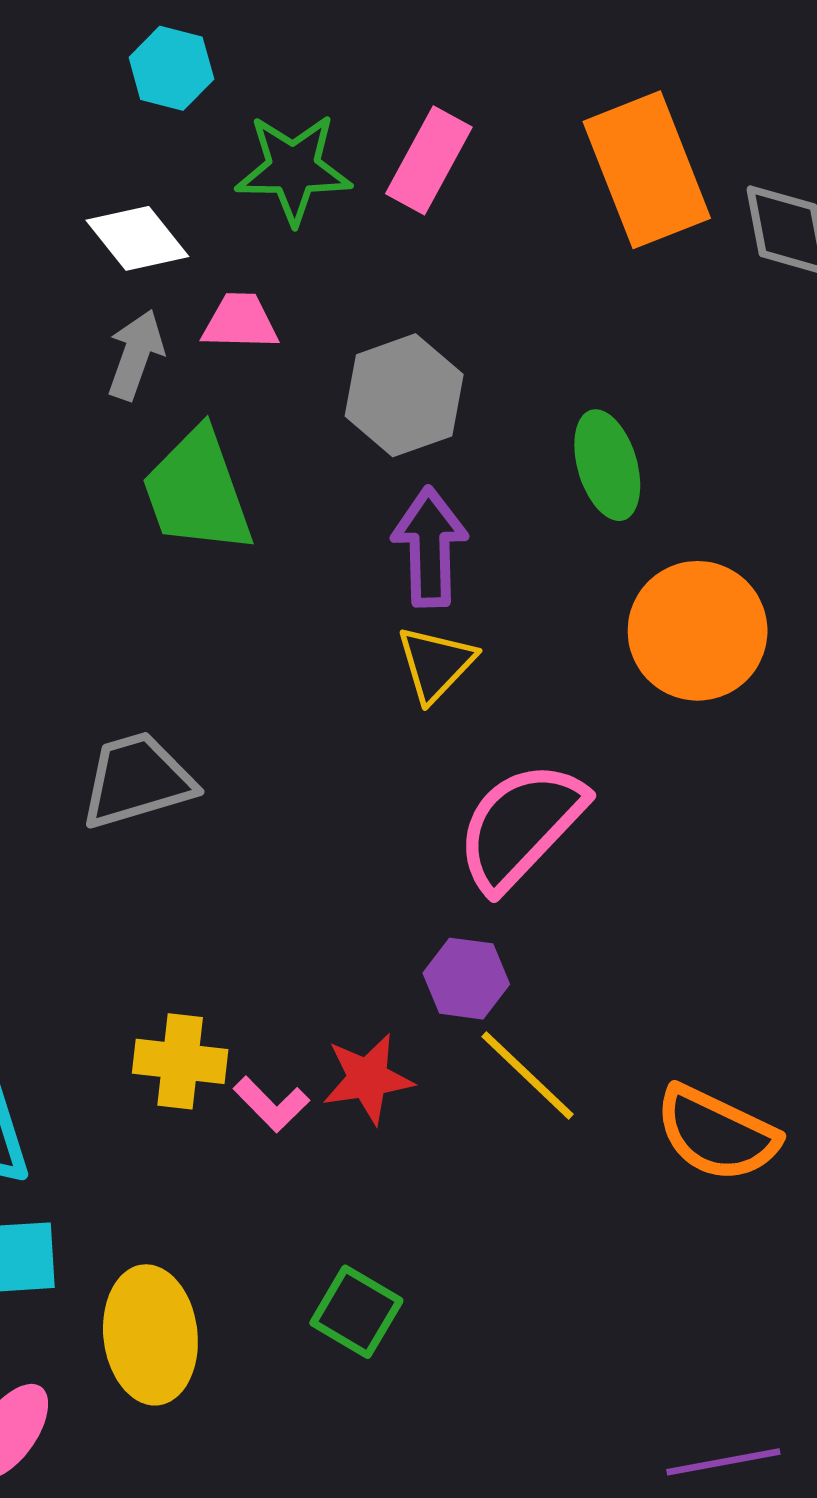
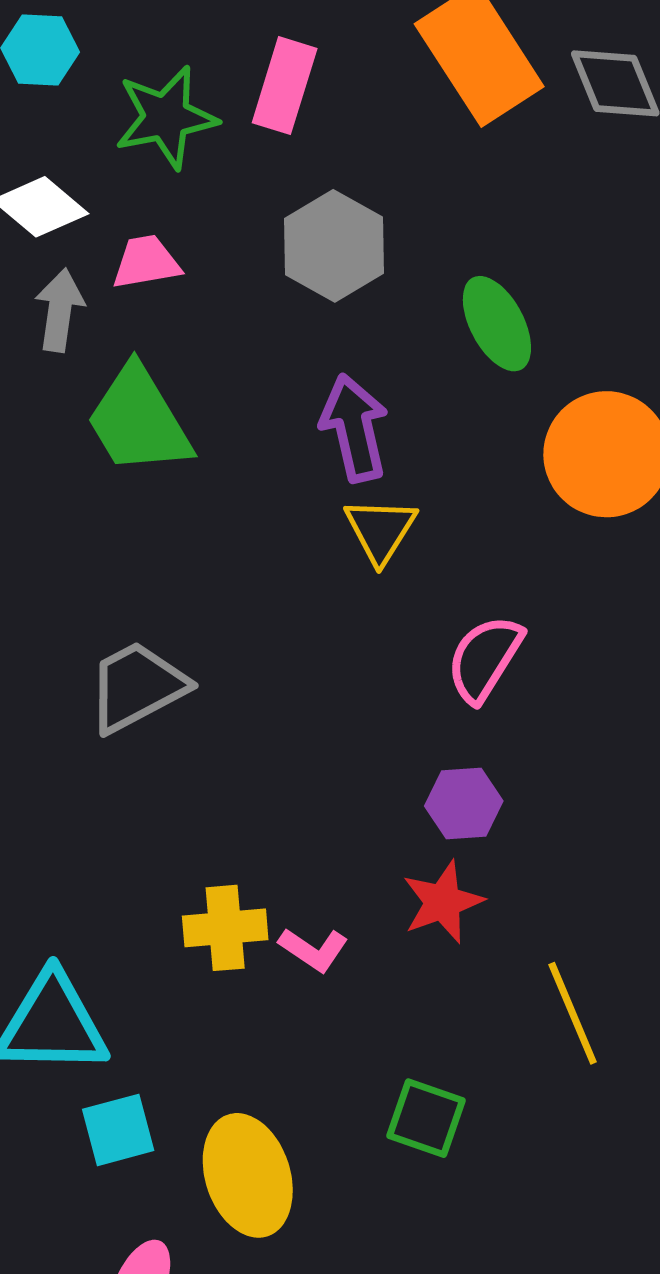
gray hexagon: (404, 395) -> (334, 246), moved
pink semicircle: (521, 826) -> (485, 659), size x0.7
yellow line: (527, 1075) -> (573, 1013), moved, turned 35
red star: (368, 1078) -> (443, 902), moved

